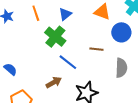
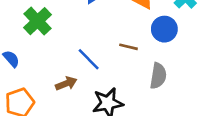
green cross: (55, 37) -> (38, 21), moved

